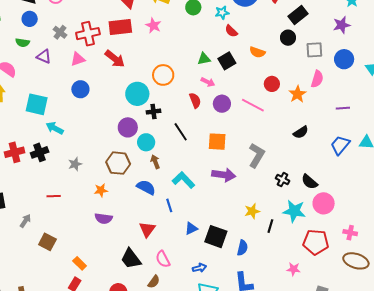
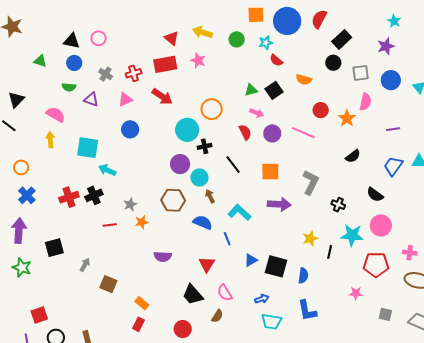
red cross: (88, 34) -> (134, 73), size x0.7
black semicircle: (309, 182) -> (375, 195), moved
orange star: (101, 190) -> (142, 222), moved
red line: (54, 196) -> (110, 225), moved

